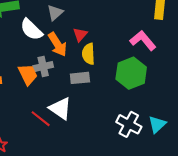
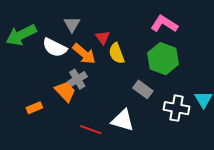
gray rectangle: (80, 78) -> (143, 89), moved, turned 60
white triangle: (60, 108) -> (123, 120), moved

